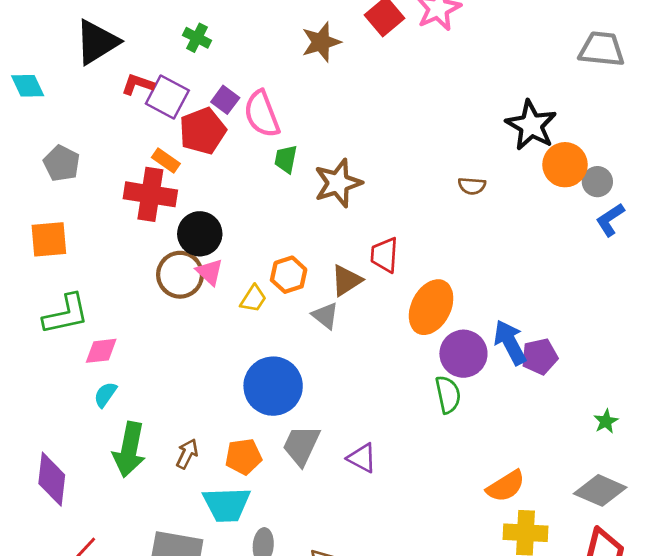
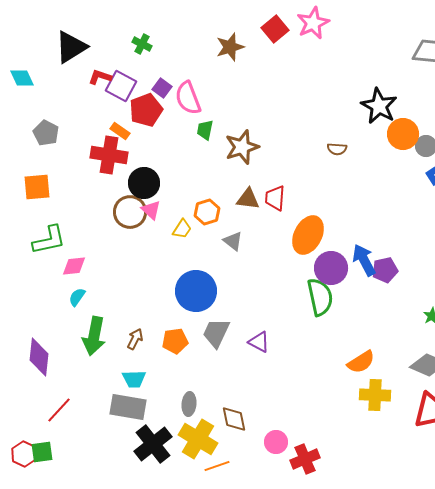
brown triangle: (346, 280) -> (248, 199), moved, turned 40
green semicircle: (448, 395) -> (320, 297), size x1.4
cyan trapezoid: (227, 505) -> (134, 379), moved, size x0.7

